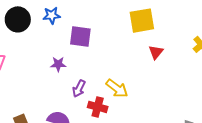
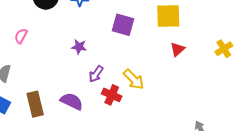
purple square: (80, 36) -> (123, 25), moved

